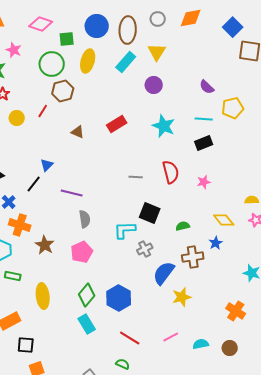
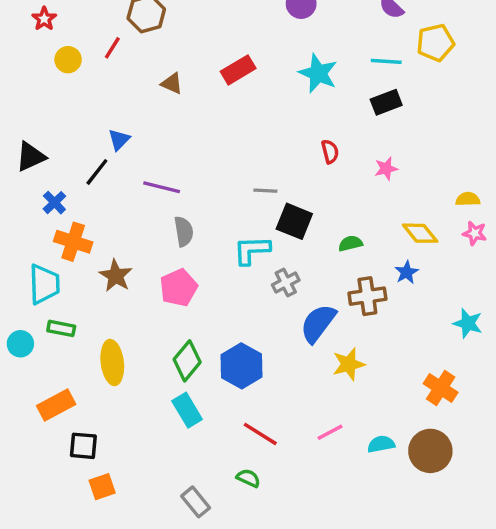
red semicircle: (171, 172) -> (330, 152), size x0.6
gray line: (136, 177) -> (265, 191), moved
brown circle: (230, 348) -> (430, 451), size x1.6

